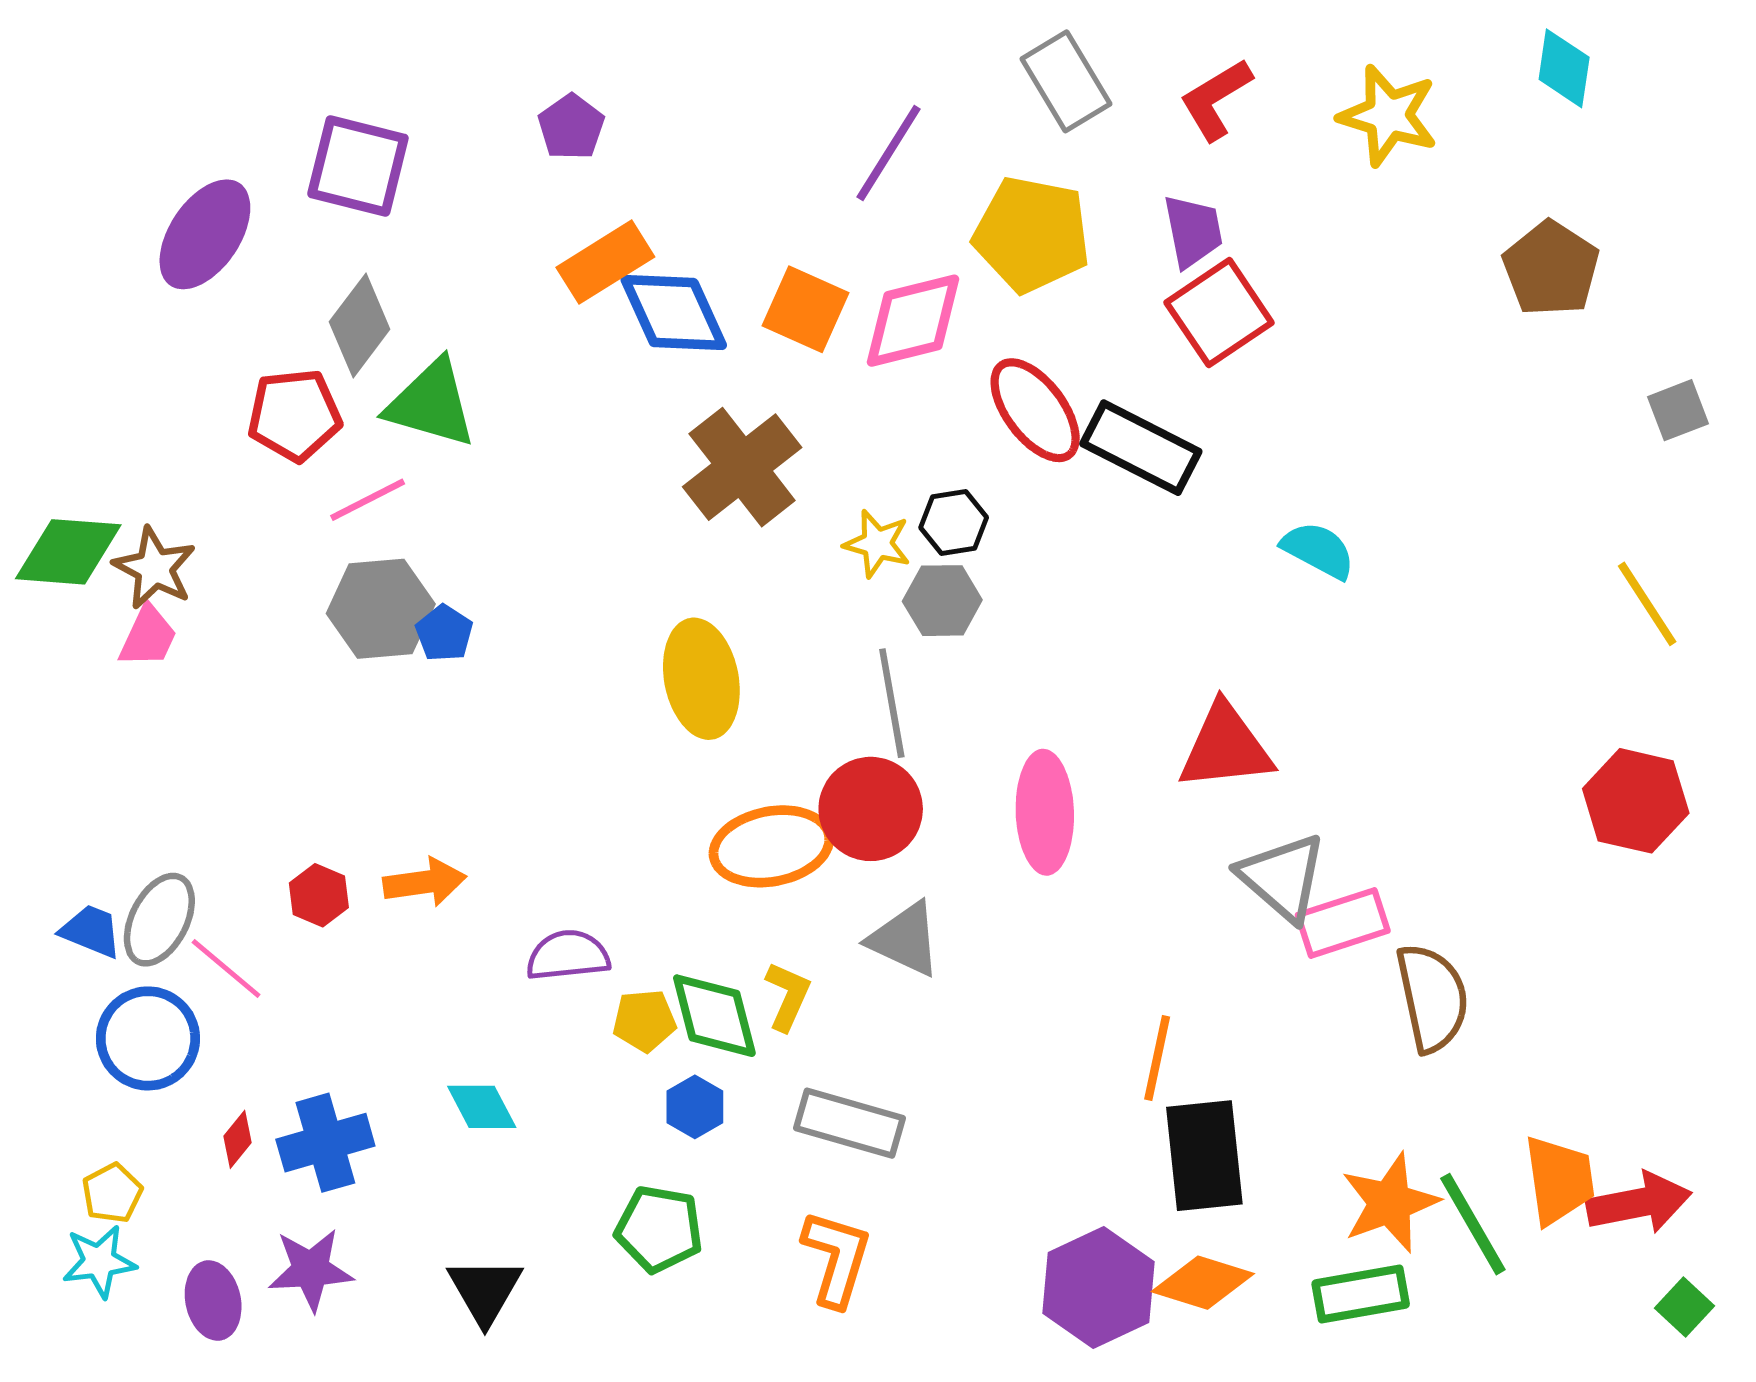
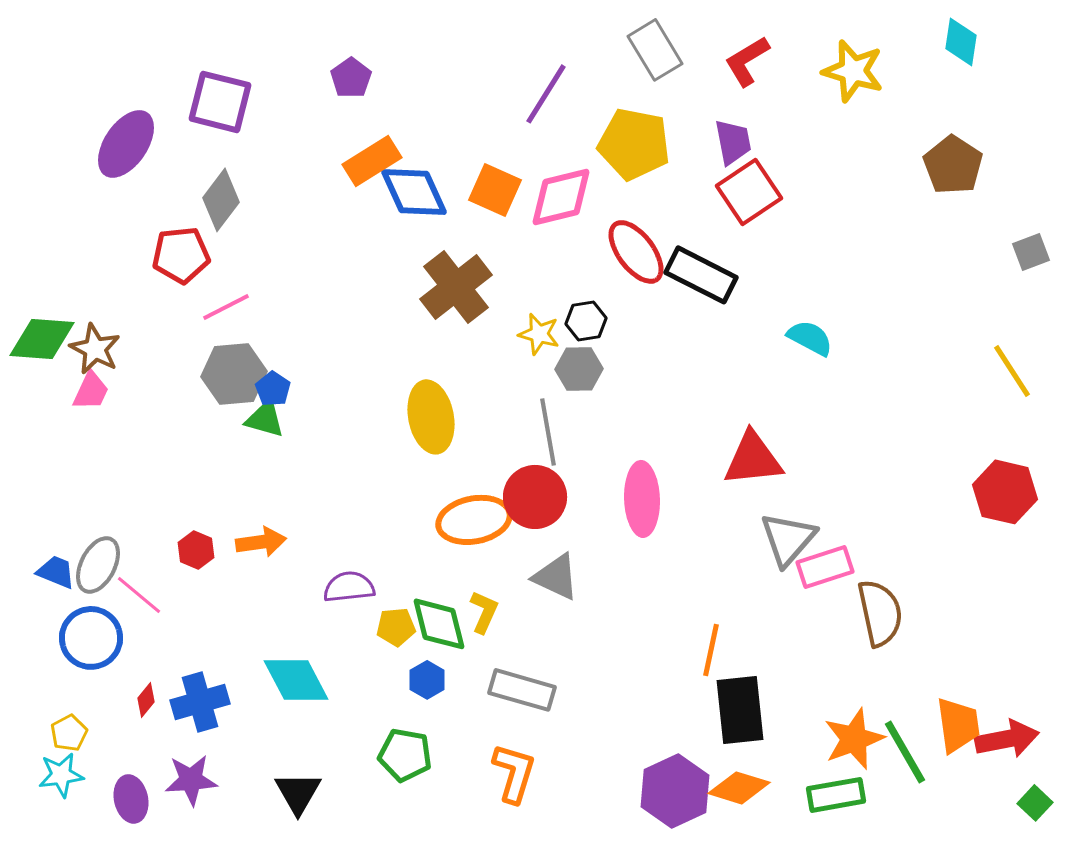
green triangle: (431, 404) -> (265, 419), moved, size x0.7
gray triangle: (1282, 877) -> (788, 539), turned 30
cyan diamond: (482, 1107) -> (296, 680), size x1.5

